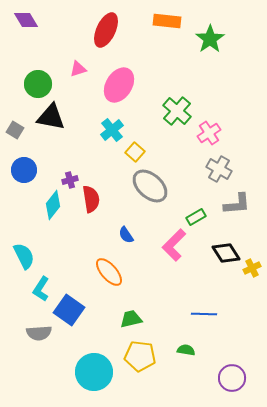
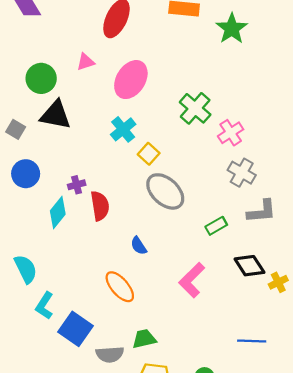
pink L-shape: (174, 245) -> (192, 280), moved
blue line: (204, 314) -> (252, 341), moved
gray semicircle: (39, 333) -> (110, 354), moved

